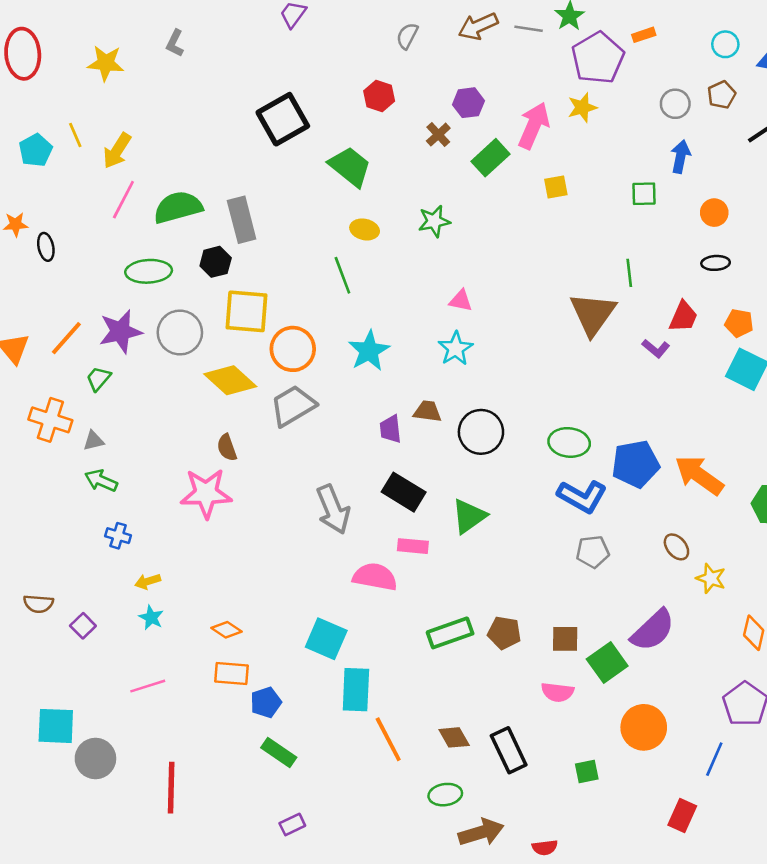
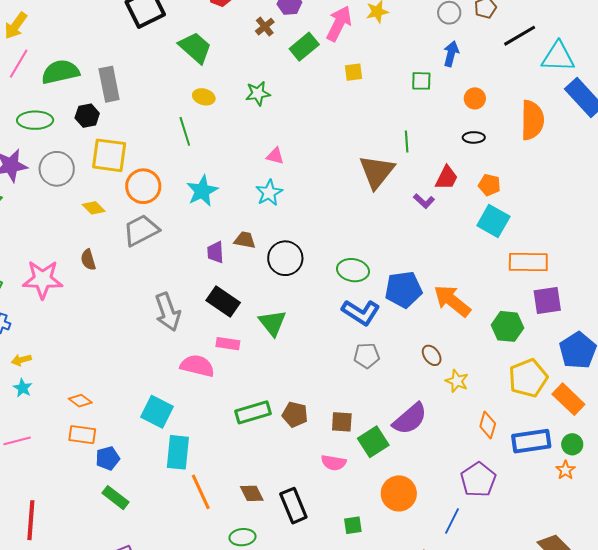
yellow diamond: (230, 380) -> (94, 208), size x0.6
pink star: (206, 493) -> (43, 279), moved
green triangle: (469, 516) -> (272, 323), turned -36

